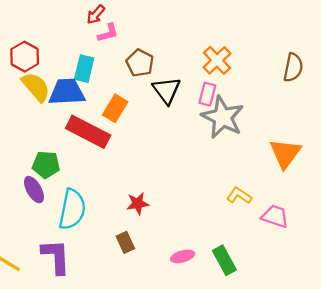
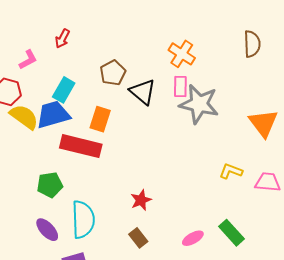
pink L-shape: (108, 33) -> (28, 60), moved
brown pentagon: (140, 63) -> (113, 73), turned 30
cyan rectangle: (84, 69) -> (64, 90), turned 30
purple ellipse: (34, 190) -> (47, 230), moved

